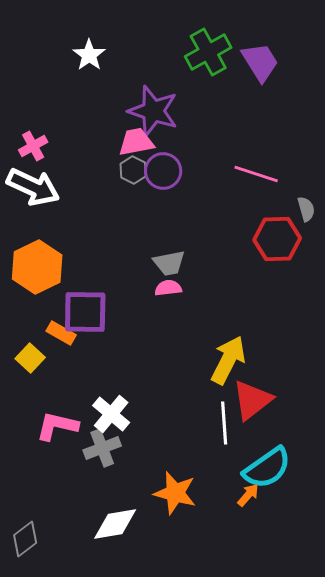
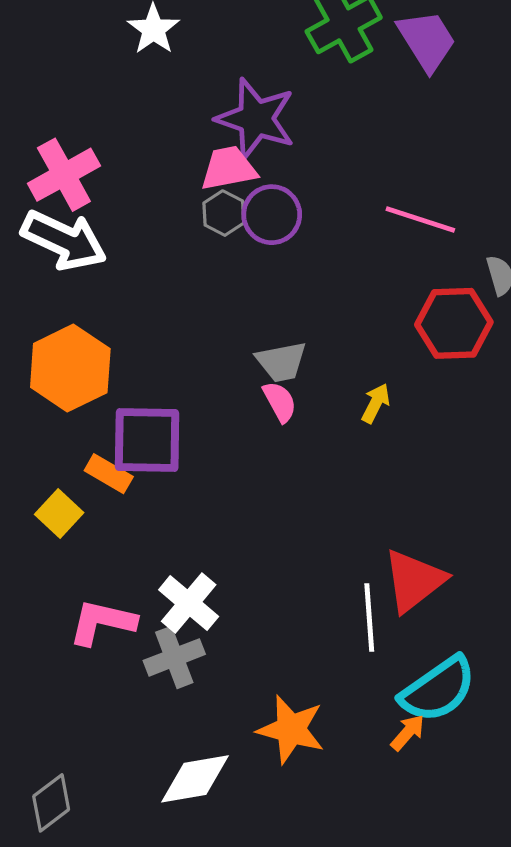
pink cross: (33, 146) -> (64, 175), size x1.5
pink semicircle: (168, 288) -> (280, 402), turned 68
yellow arrow: (228, 360) -> (376, 403), moved, size x0.5

